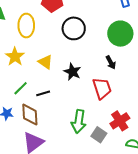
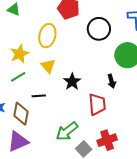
yellow ellipse: (26, 26) -> (47, 36), moved
black circle: (74, 28) -> (99, 29), moved
green line: (21, 88) -> (18, 77), moved
green arrow: (79, 121) -> (67, 131), turned 30

